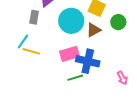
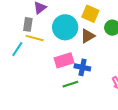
yellow line: (31, 51) -> (35, 38), moved
blue cross: (88, 61) -> (82, 67), size x0.7

